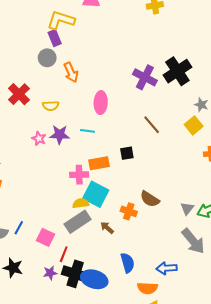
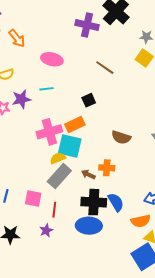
pink ellipse: (101, 103) -> (52, 59), turned -65
orange rectangle: (99, 163) -> (75, 124), moved
pink cross: (79, 175) -> (49, 132), size x1.4
orange cross: (129, 211) -> (107, 168), moved
black cross: (75, 274) -> (94, 202), moved

